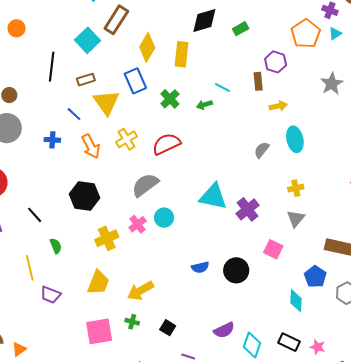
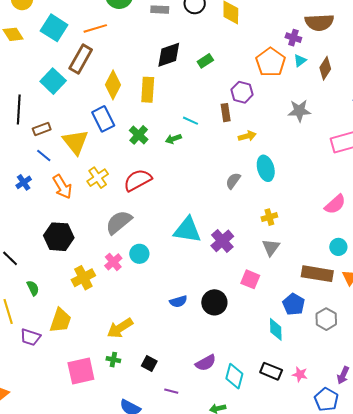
brown rectangle: (86, 80) -> (42, 129), moved
gray star: (332, 84) -> (299, 111), turned 30
blue cross: (52, 140) -> (24, 182), turned -35
yellow trapezoid: (98, 283) -> (60, 320), moved

